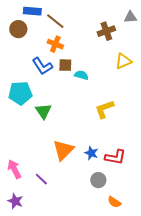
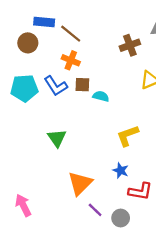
cyan pentagon: (20, 93) -> (24, 88), moved
blue star: (91, 153) -> (121, 170), moved
purple line: (41, 179) -> (95, 210), moved

